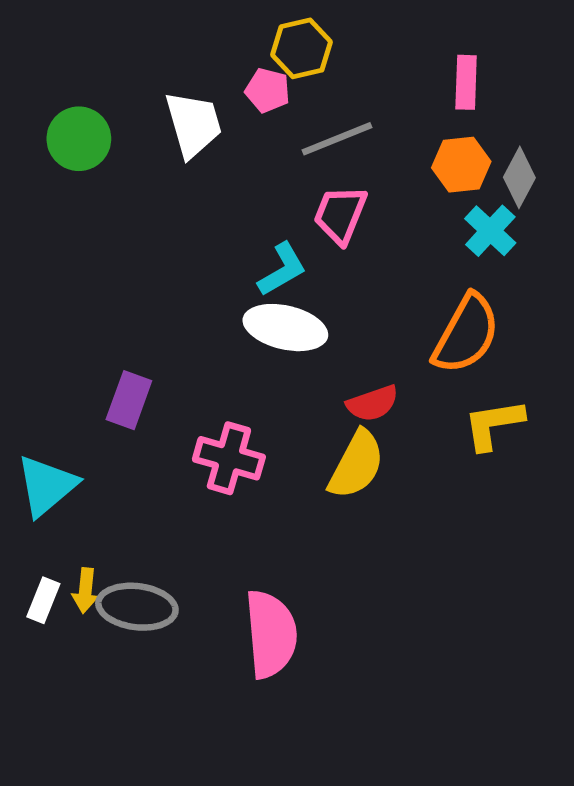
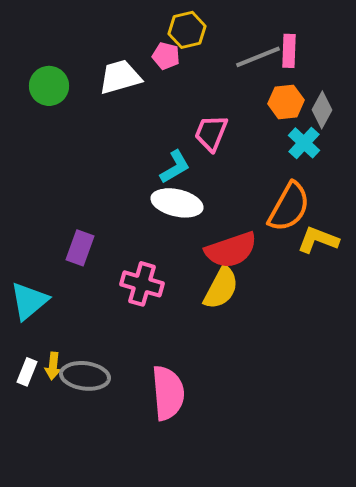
white trapezoid: (193, 124) -> (120, 77), turned -90
gray line: (337, 139) -> (258, 57), moved
red semicircle: (373, 403) -> (231, 250), size x1.6
yellow L-shape: (494, 424) -> (318, 240), moved, turned 30

